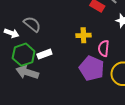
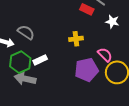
pink semicircle: (104, 48) -> (105, 55), moved, turned 133
purple pentagon: (92, 68) -> (86, 70), turned -30

